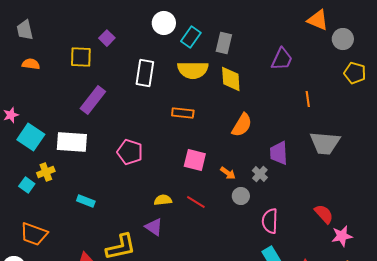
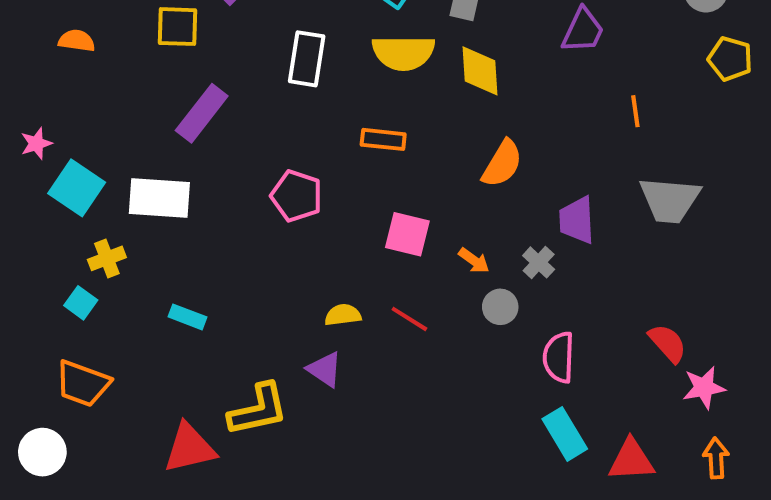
pink pentagon: (130, 152) -> (296, 196), moved
cyan square: (27, 185) -> (81, 303), moved

